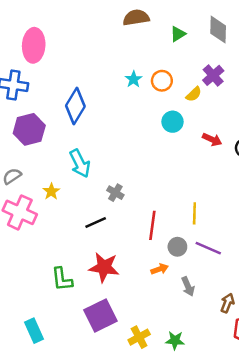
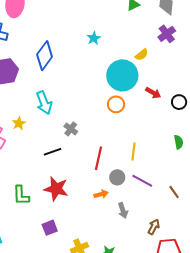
purple cross: (213, 75) -> (167, 34), moved
orange circle: (162, 81) -> (116, 104), moved
cyan circle: (173, 122) -> (122, 75), size x1.8
purple square: (100, 316) -> (50, 228), size x0.6

